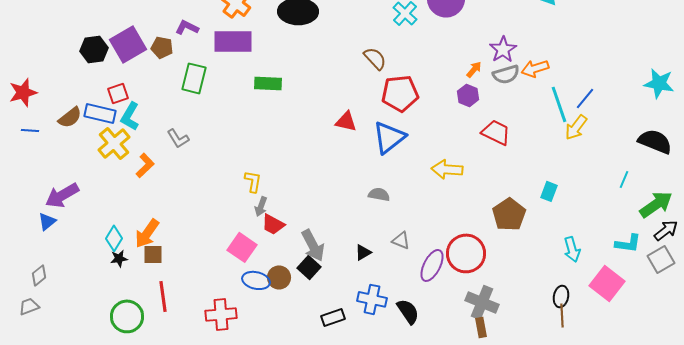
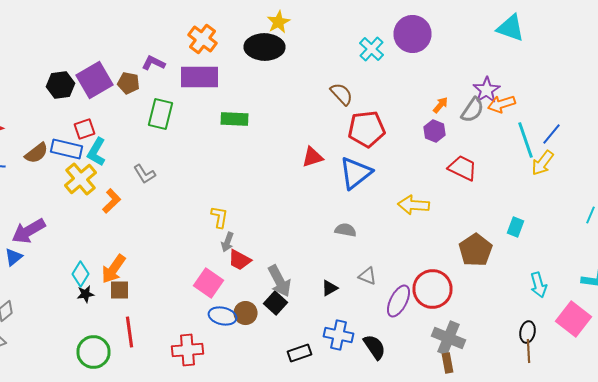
purple star: (503, 49) -> (486, 90), moved
gray semicircle: (506, 74) -> (472, 110), turned -40
red triangle: (346, 121) -> (312, 157), turned -30

